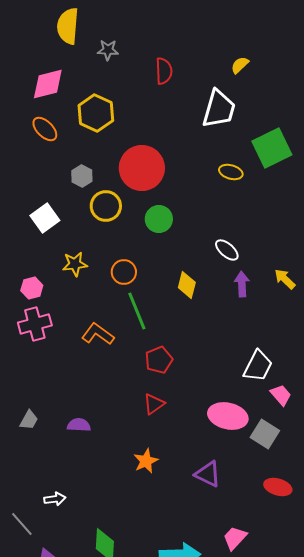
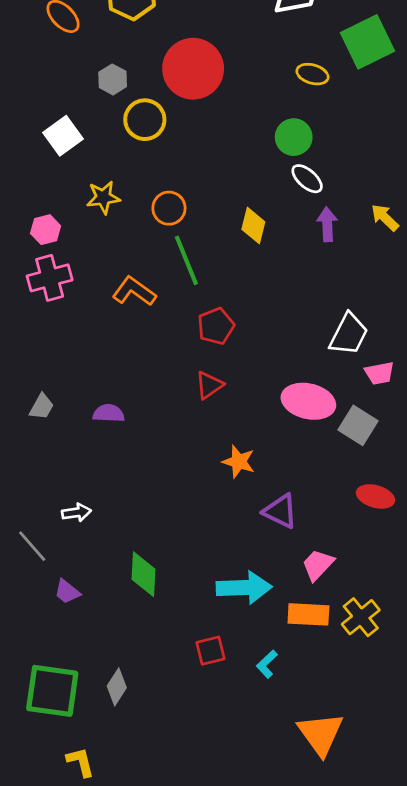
green circle: (159, 219) -> (294, 137), moved
pink trapezoid: (281, 395) -> (379, 373), turned 120
orange star: (146, 461) -> (239, 462), moved, turned -30
purple triangle: (208, 474) -> (280, 511), moved

